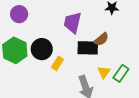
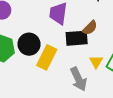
yellow rectangle: (57, 63) -> (47, 57), size x1.6

